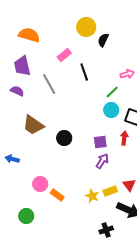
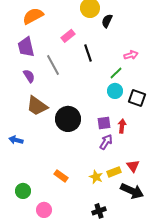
orange semicircle: (29, 35) -> (33, 16), turned -45
purple semicircle: (17, 91) -> (29, 76), moved, turned 32
black circle: (64, 138) -> (68, 119), size x1.6
red arrow: (124, 138) -> (122, 126), moved
pink circle: (40, 184) -> (44, 210), moved
green circle: (26, 216) -> (23, 191), moved
black cross: (106, 230) -> (99, 211), moved

